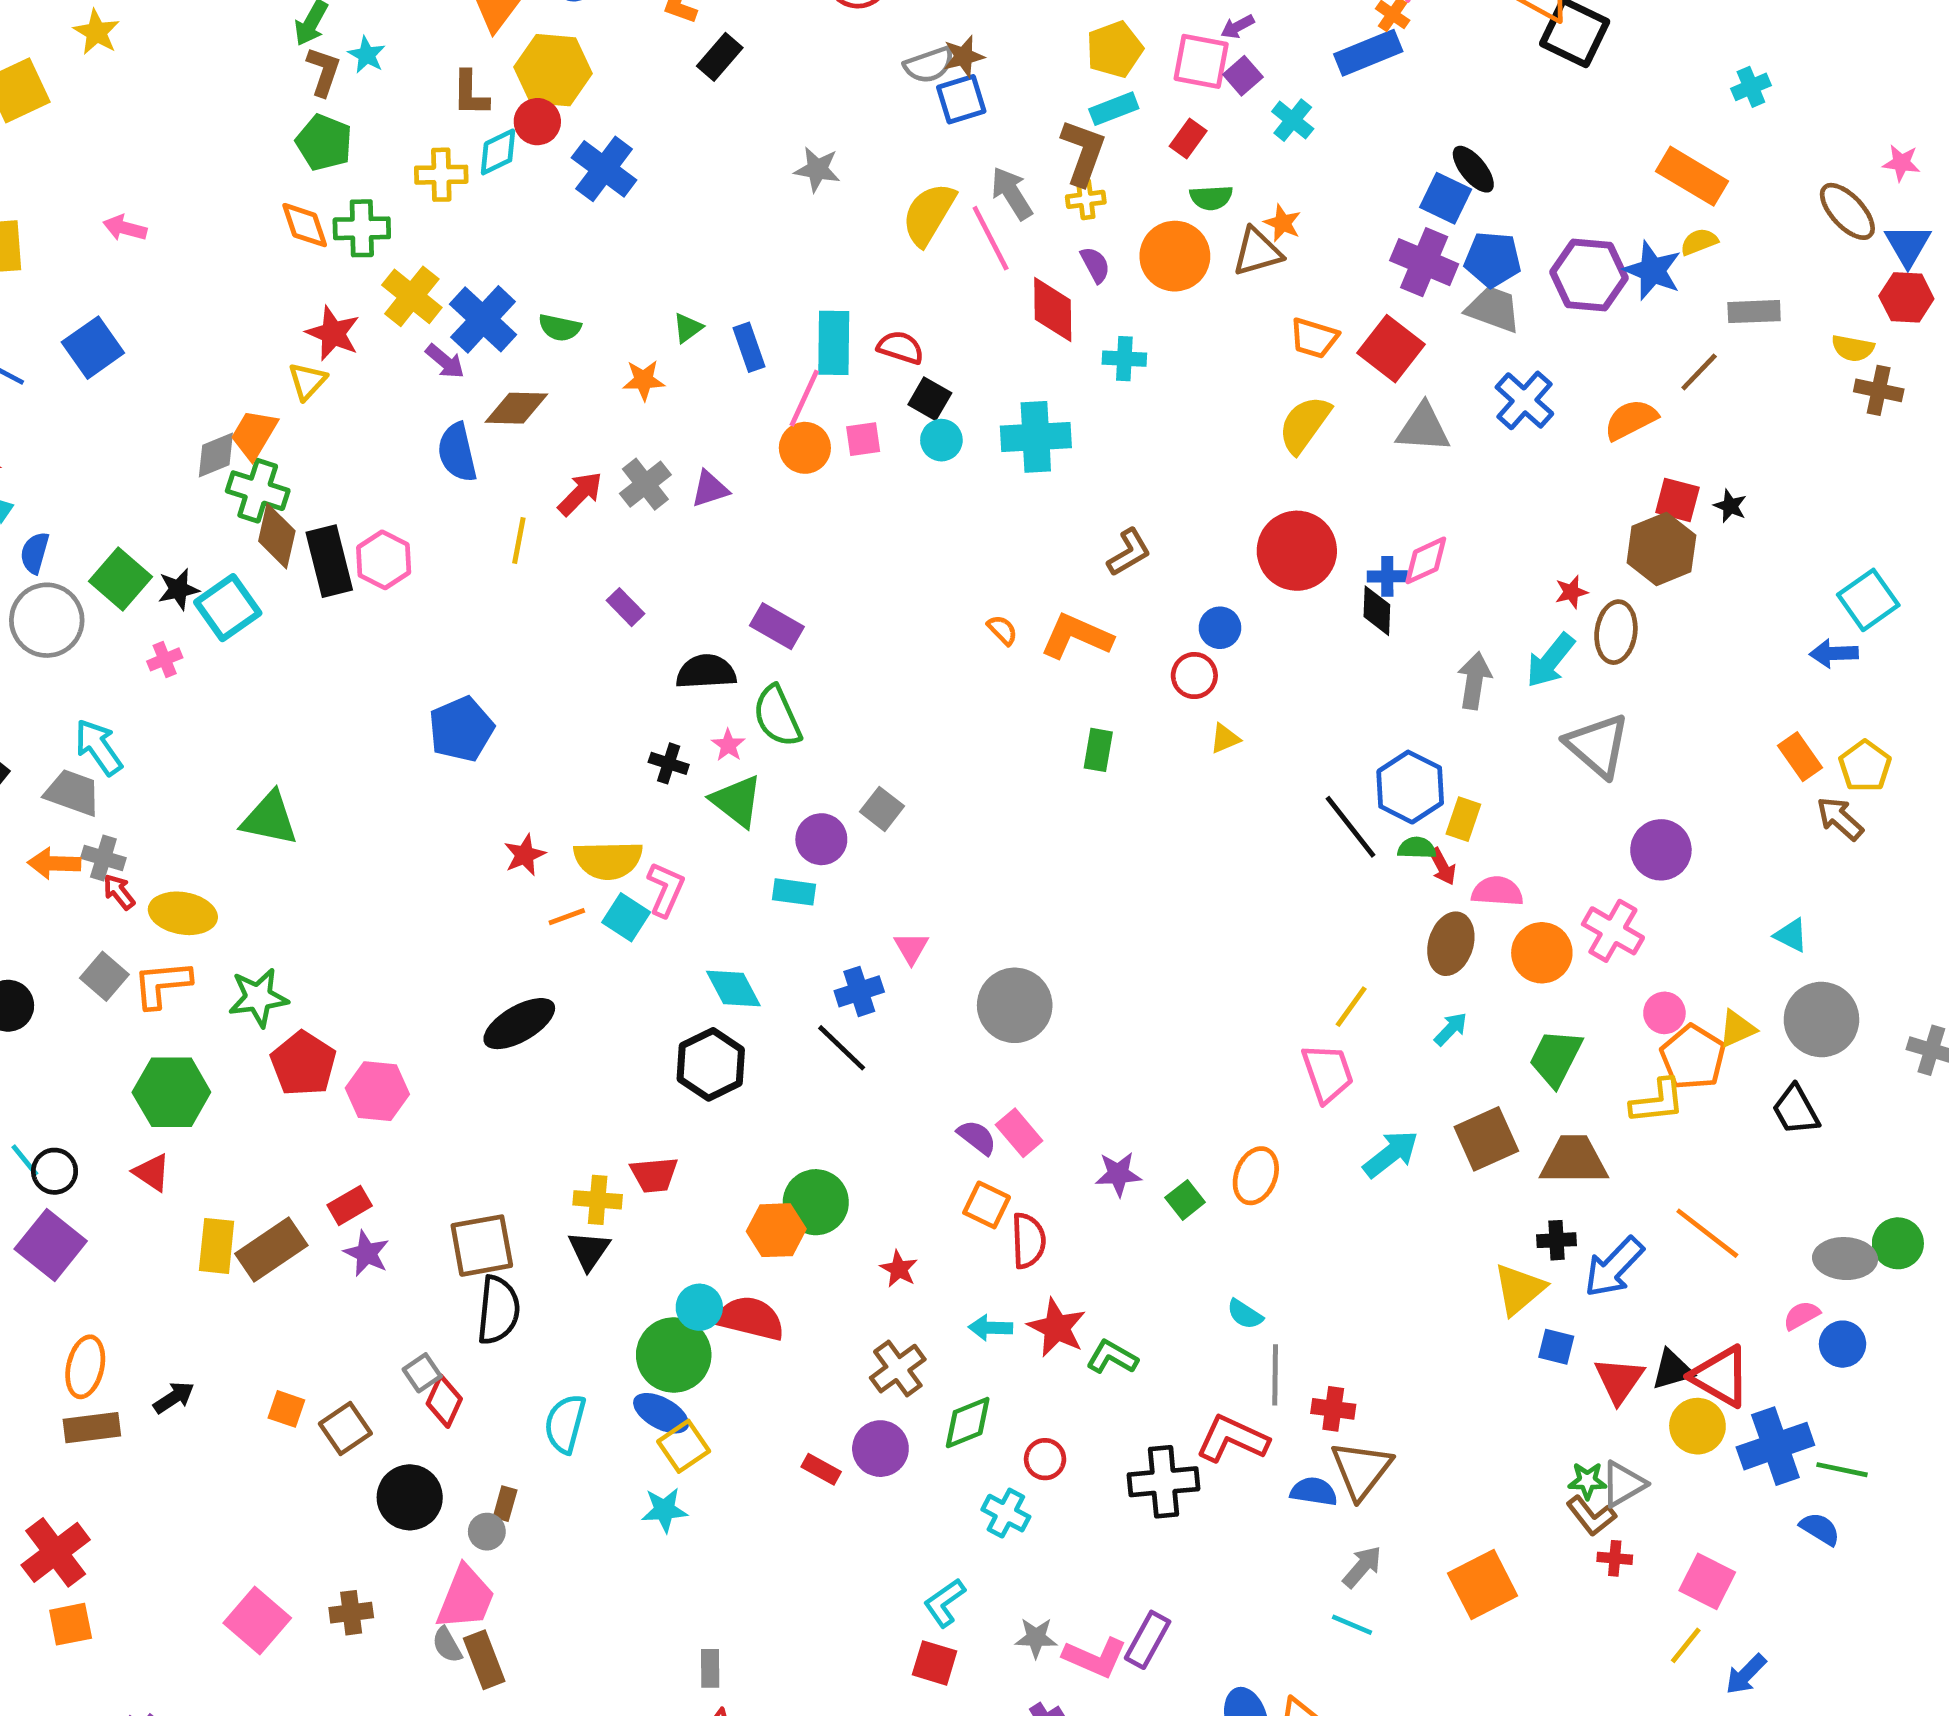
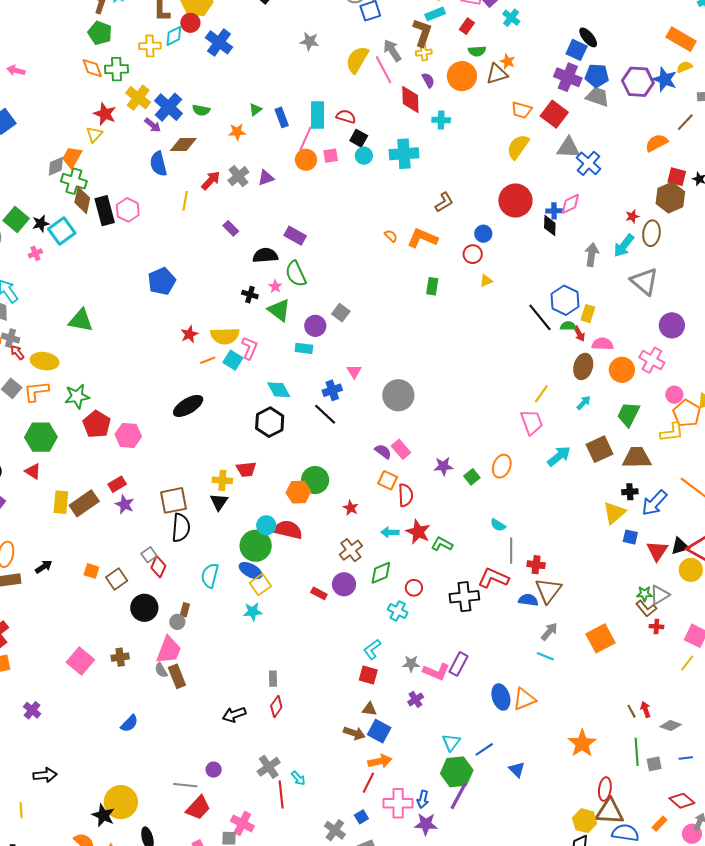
blue cross: (1524, 400) -> (589, 163), moved

